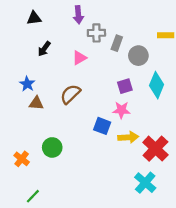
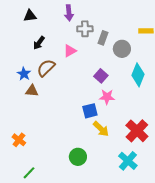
purple square: (125, 86) -> (101, 76), moved, turned -32
brown semicircle: (70, 94) -> (46, 68), moved
blue square: (102, 126) -> (90, 111), turned -35
yellow arrow: (128, 137) -> (101, 129), moved, turned 48
green circle: (52, 147) -> (78, 157), moved

